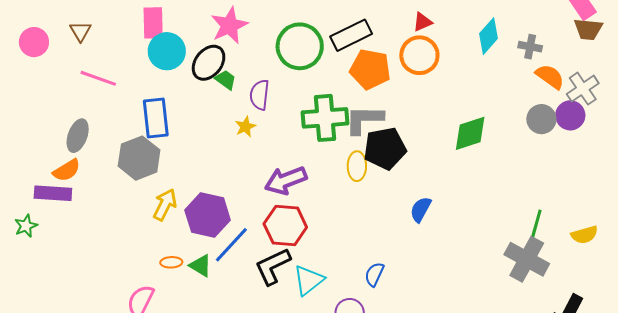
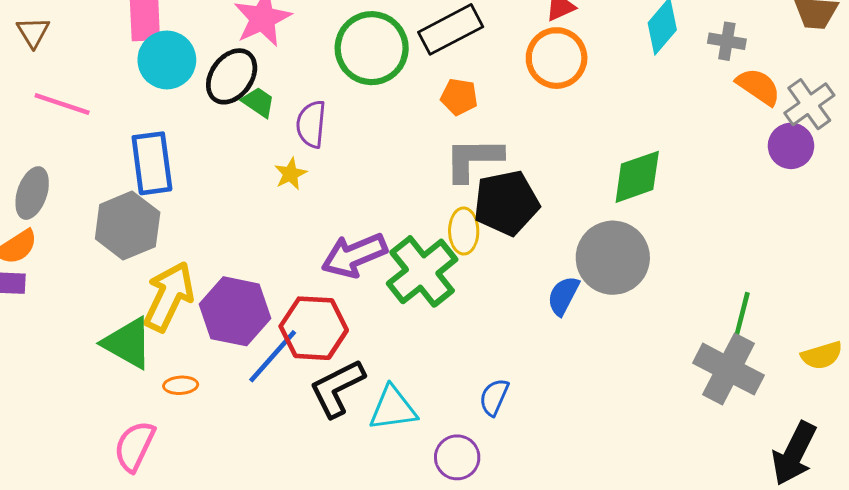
orange pentagon: (370, 69) -> (459, 97), moved, size x0.6
green cross: (325, 118) -> (422, 271), moved, turned -33
gray circle: (541, 119) -> (613, 258), moved, size x1.6
yellow arrow: (165, 205) -> (169, 296), size x1.4
red hexagon: (285, 225) -> (314, 328), moved
yellow semicircle: (584, 235) -> (822, 355), moved
green triangle: (201, 266) -> (128, 343), moved, size x1.5
cyan triangle: (309, 280) -> (393, 408), turned 32

